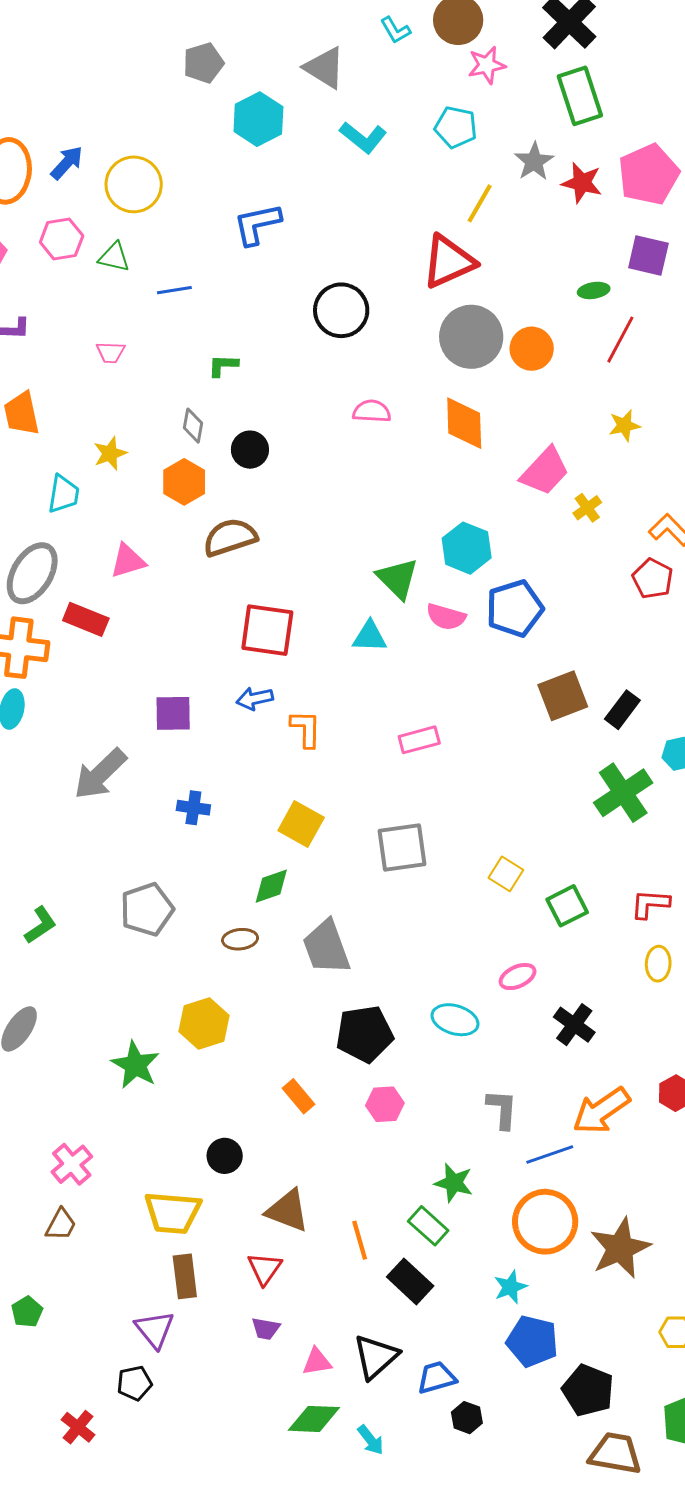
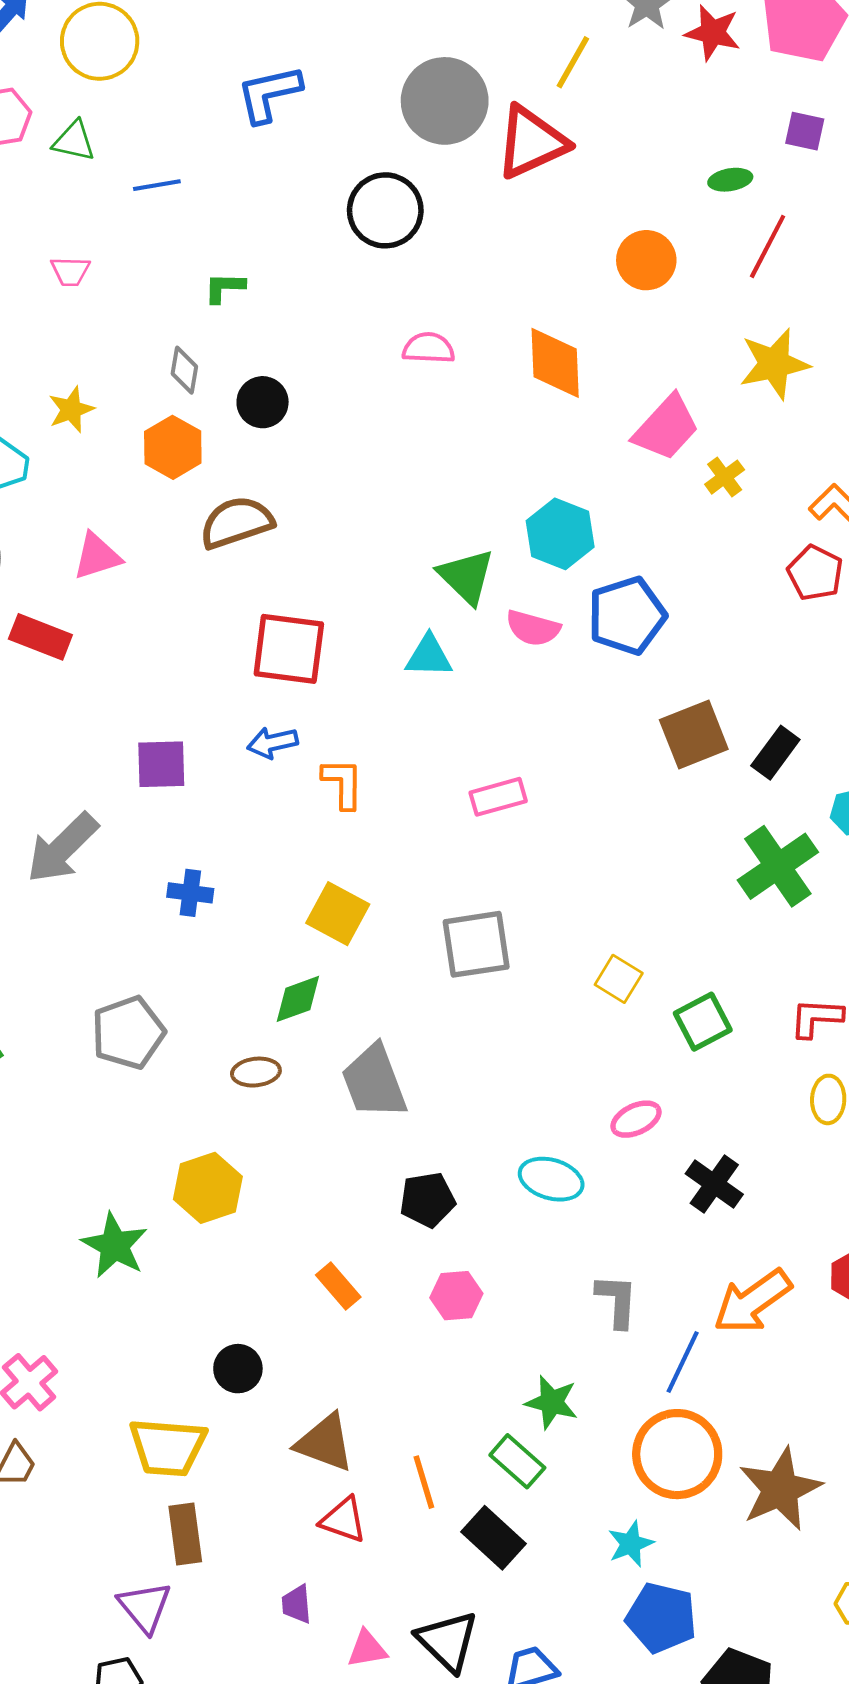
purple square: (648, 256) -> (805, 131), size x0.7
gray circle: (471, 337) -> (445, 101), moved
yellow star: (624, 425) -> (774, 364), size x1.6
black pentagon: (364, 1034) -> (427, 1200), size x0.7
blue line: (550, 1155) -> (683, 1362), turned -45
red triangle: (265, 1269) -> (343, 1520), moved, turned -45
purple trapezoid: (266, 1329) -> (297, 1604), turned 76
black triangle: (376, 1357) -> (447, 1641), turned -33

